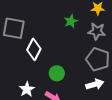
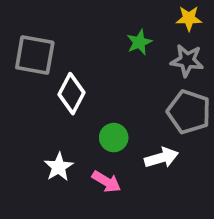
white arrow: (95, 84) -> (161, 158), moved

